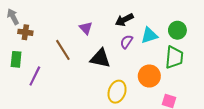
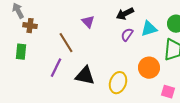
black triangle: (100, 58) -> (85, 76), moved
purple line: (35, 76) -> (56, 68), moved

